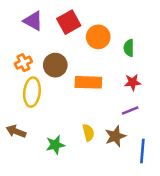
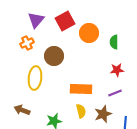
purple triangle: (33, 21) -> (36, 20), turned 42
orange cross: (23, 63) -> (27, 43), moved
orange rectangle: (88, 82) -> (81, 89), moved

